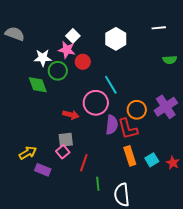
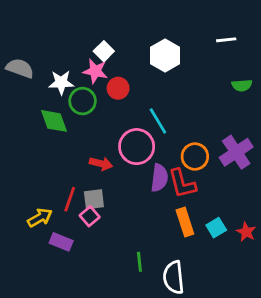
gray semicircle: (15, 34) -> (20, 68), moved
red line: (84, 163) -> (70, 199), moved

